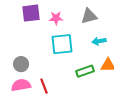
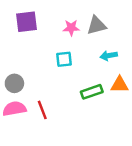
pink star: (56, 18) -> (71, 28), moved
cyan square: (62, 44) -> (64, 59), size x0.6

